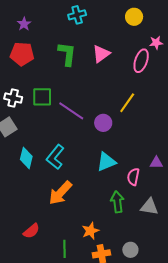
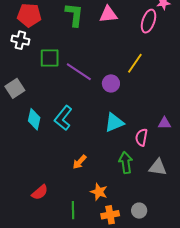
pink triangle: (101, 54) -> (108, 14), turned 30
white cross: (13, 98) -> (20, 40), moved
orange arrow: (60, 193) -> (80, 162), moved, size x0.6
orange star: (90, 231) -> (99, 192), turned -30

